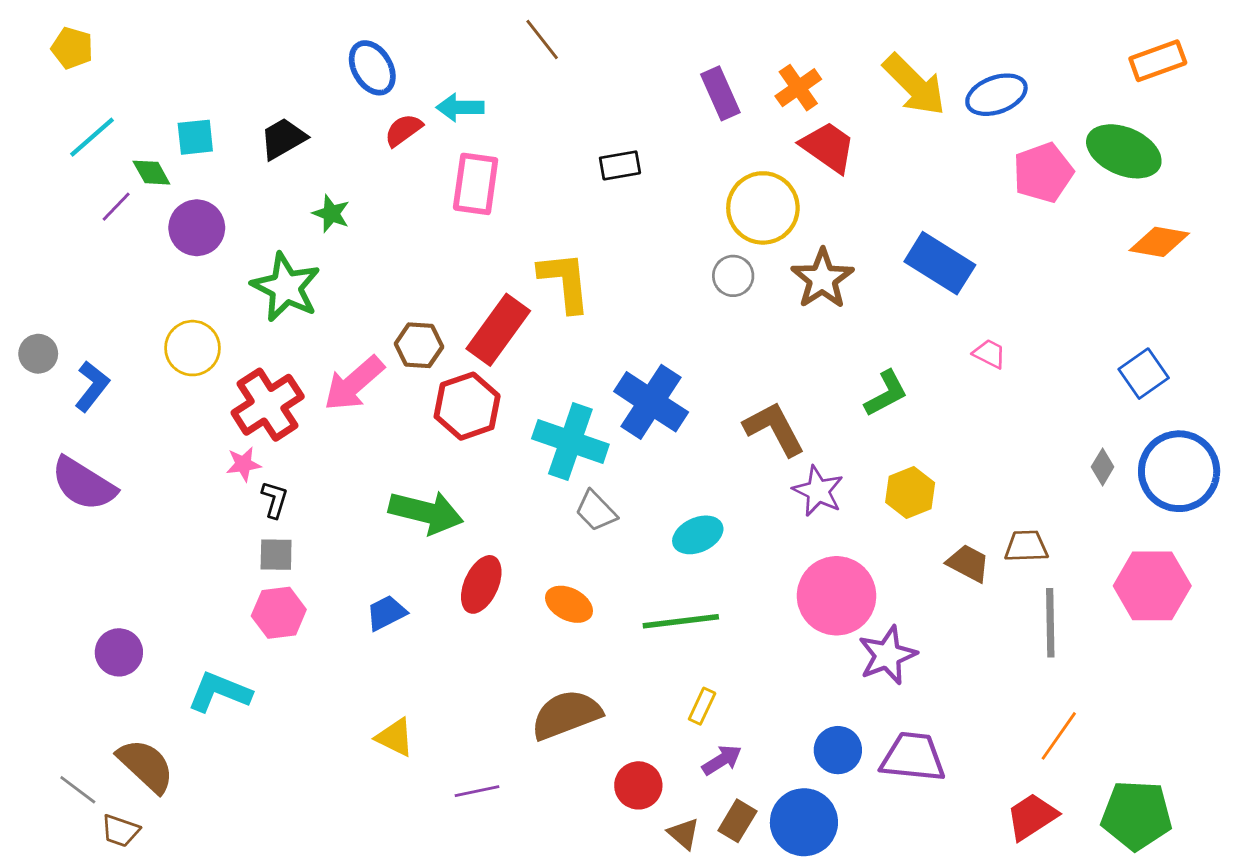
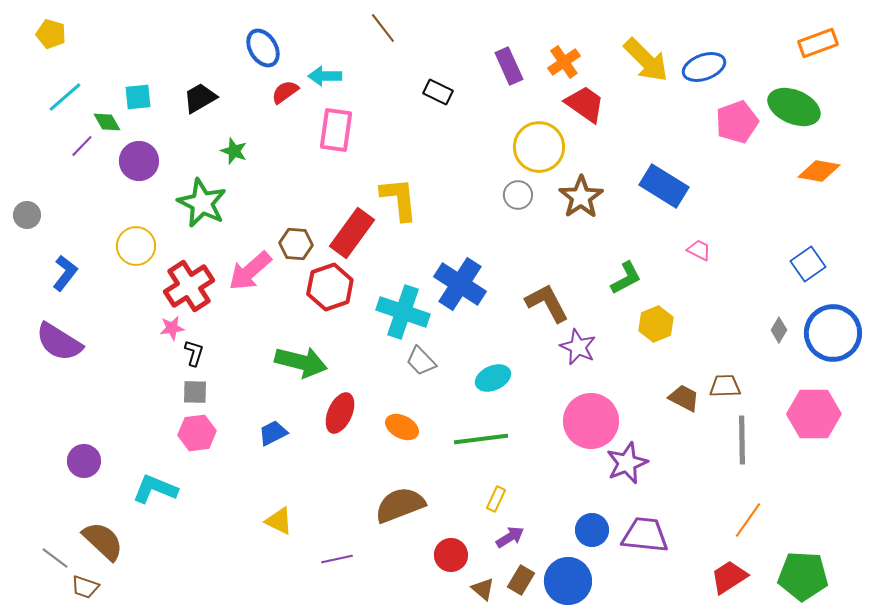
black rectangle: (620, 165) -> (438, 92), moved, turned 36
gray circle: (38, 354) -> (27, 215), moved
yellow hexagon: (910, 492) -> (656, 324), moved

